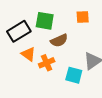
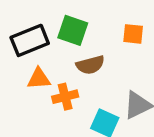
orange triangle: (28, 54) -> (39, 79), turned -49

